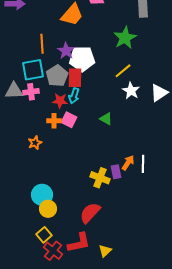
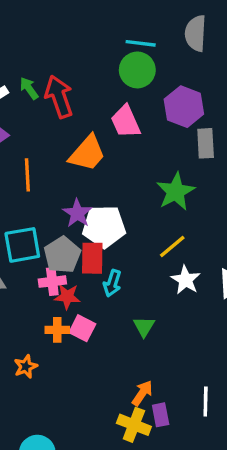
orange line: (42, 44) -> (27, 175), moved
pink cross: (31, 92) -> (52, 282), moved
cyan arrow: (74, 96) -> (112, 283), moved
green triangle: (106, 119) -> (144, 327), turned 32
orange arrow: (128, 163) -> (142, 393), moved

